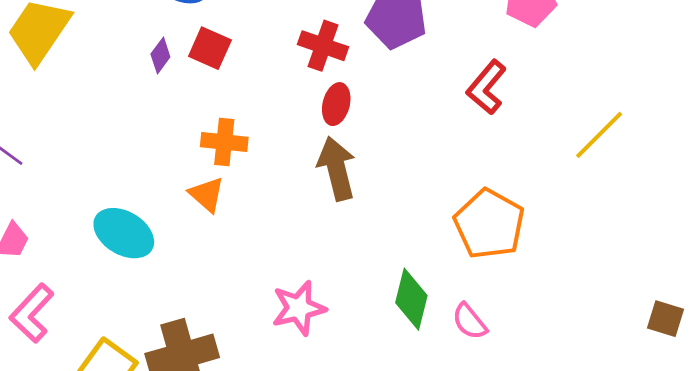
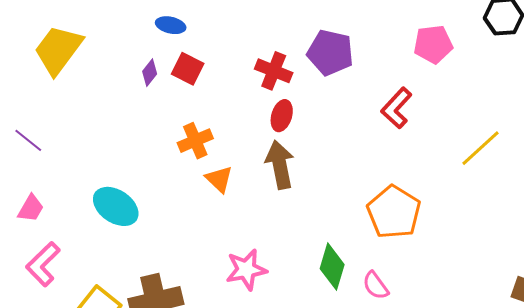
orange cross: (224, 142) -> (195, 141), turned -32
orange triangle: (207, 195) -> (219, 179), moved

